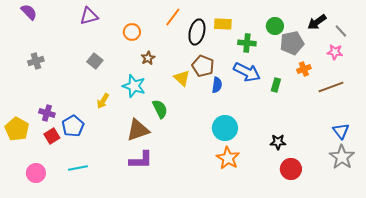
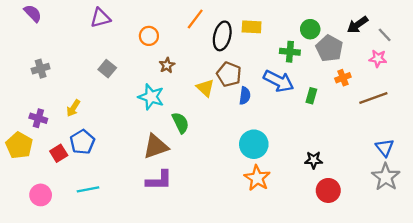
green cross: (247, 43) -> (290, 52), moved
gray pentagon: (292, 43) -> (329, 48), turned -30
yellow arrow: (103, 101) -> (73, 108), moved
purple cross: (47, 113) -> (38, 118), moved

